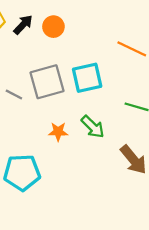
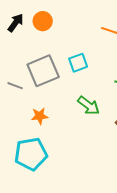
cyan square: (87, 78) -> (78, 63), size x0.7
orange star: (58, 132) -> (40, 116), moved

